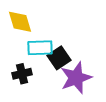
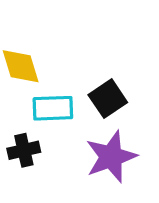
black square: (59, 58) -> (108, 99), moved

